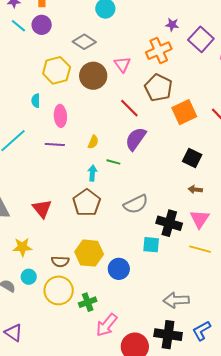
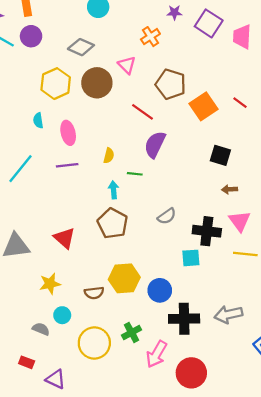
orange cross: (159, 51) -> (150, 37), moved, size x0.7
gray semicircle: (136, 204) -> (167, 216), size x0.7
yellow circle: (59, 290) -> (94, 343), moved
black cross: (168, 335) -> (184, 319), moved

